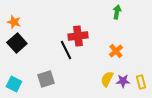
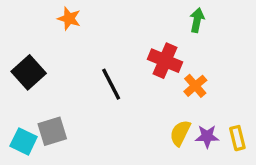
orange star: (14, 22) -> (69, 19), moved
red cross: (78, 36) -> (165, 61), moved, turned 30
gray square: (46, 79) -> (52, 131), moved

